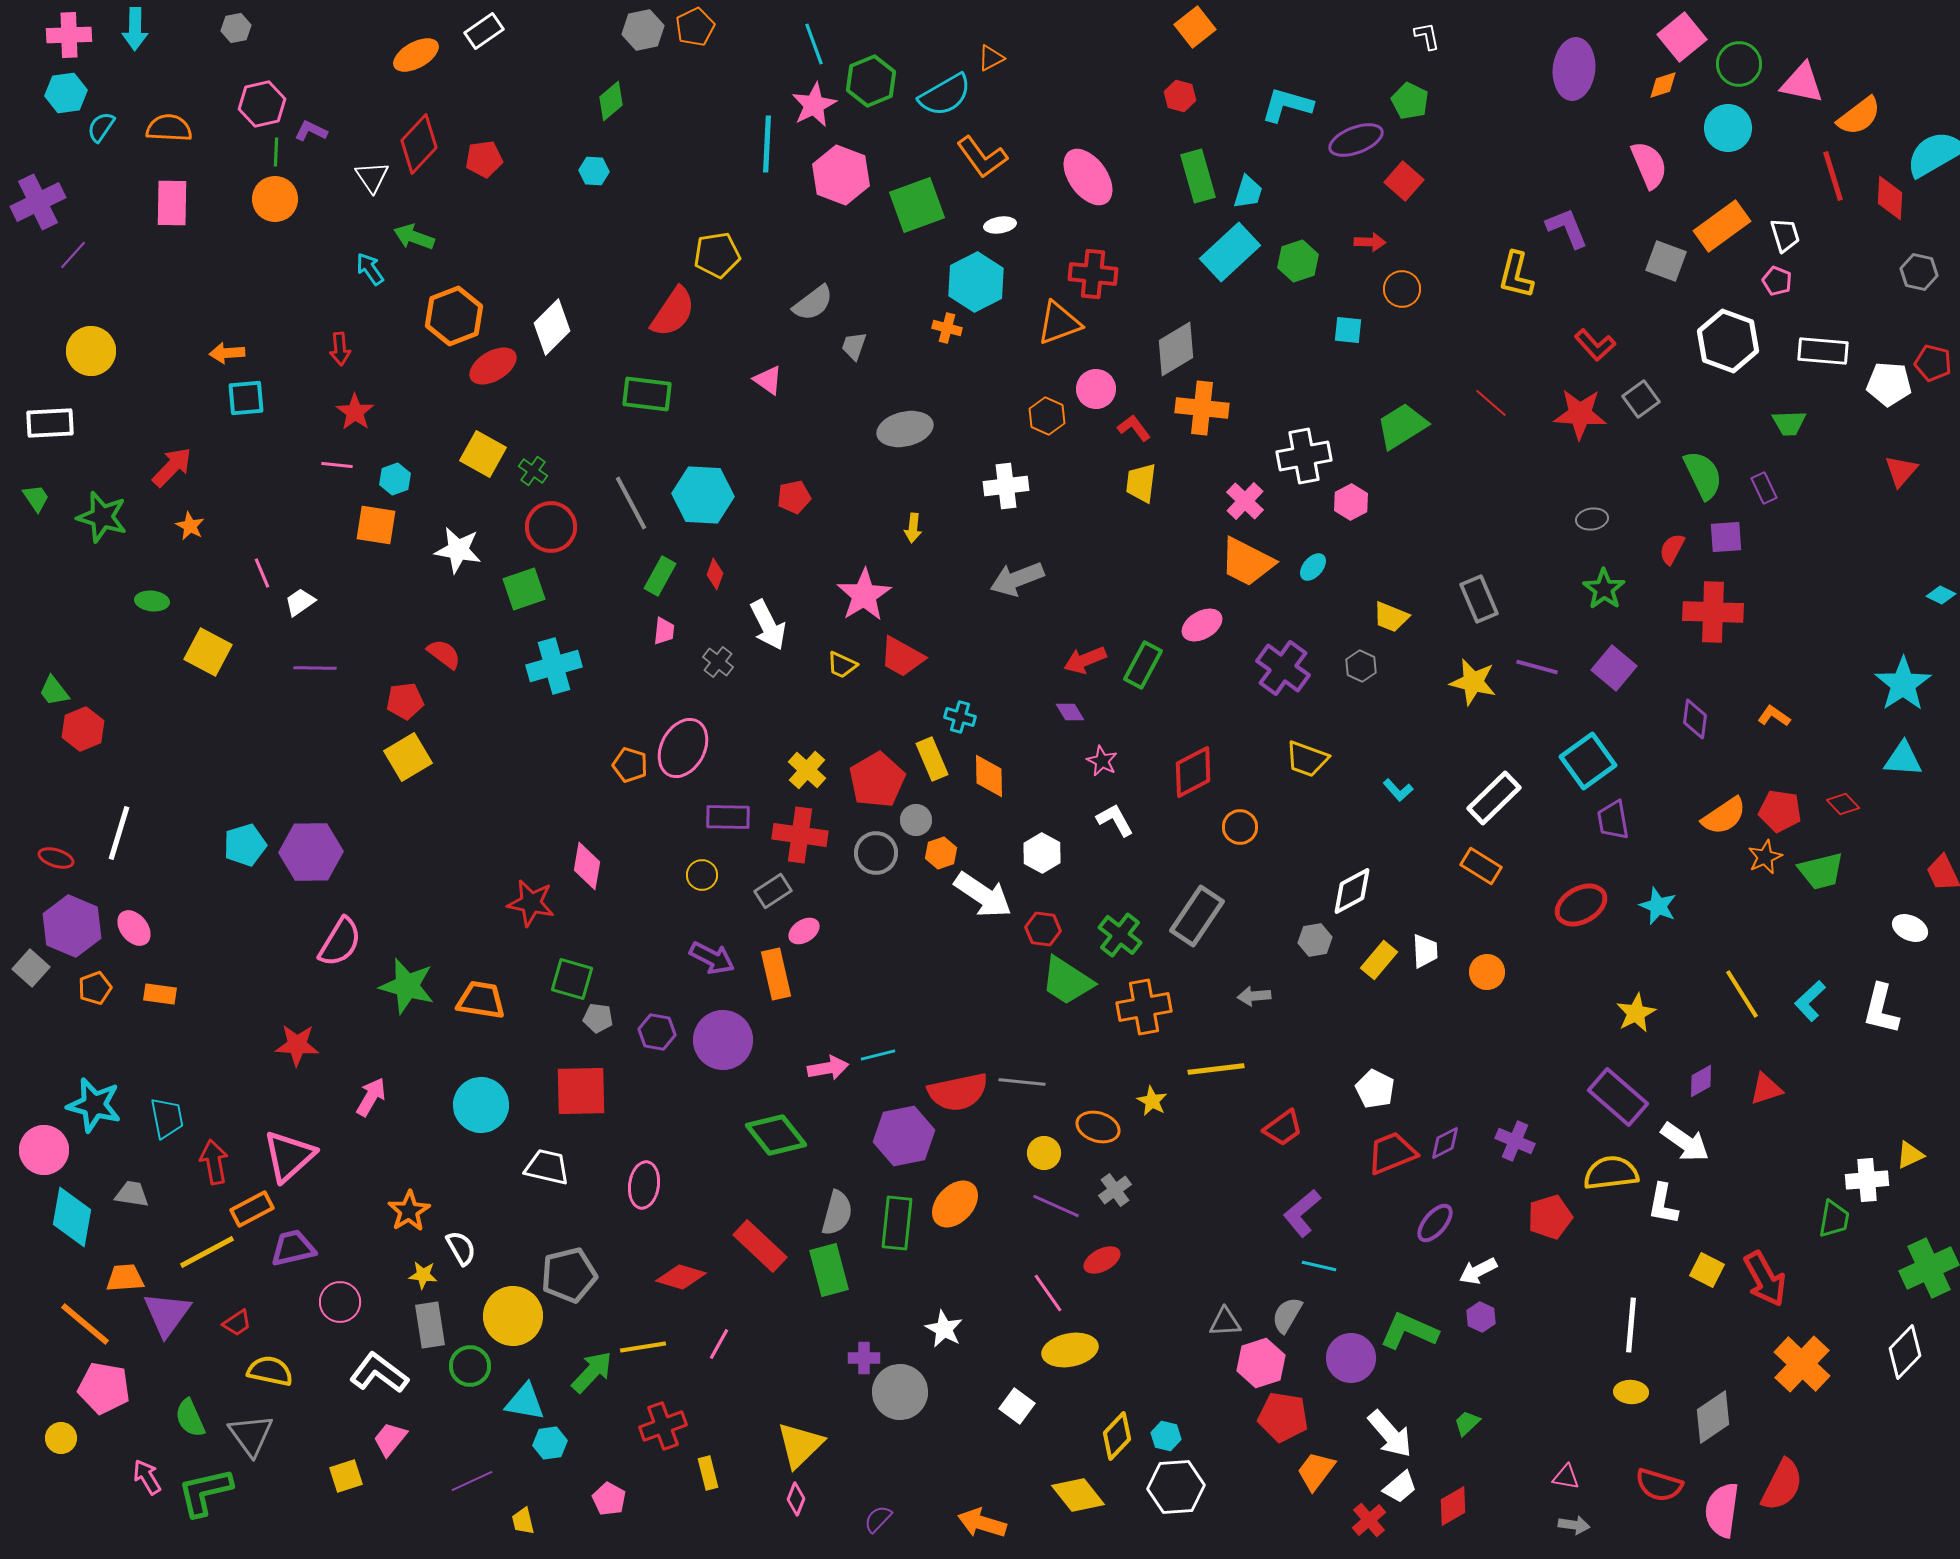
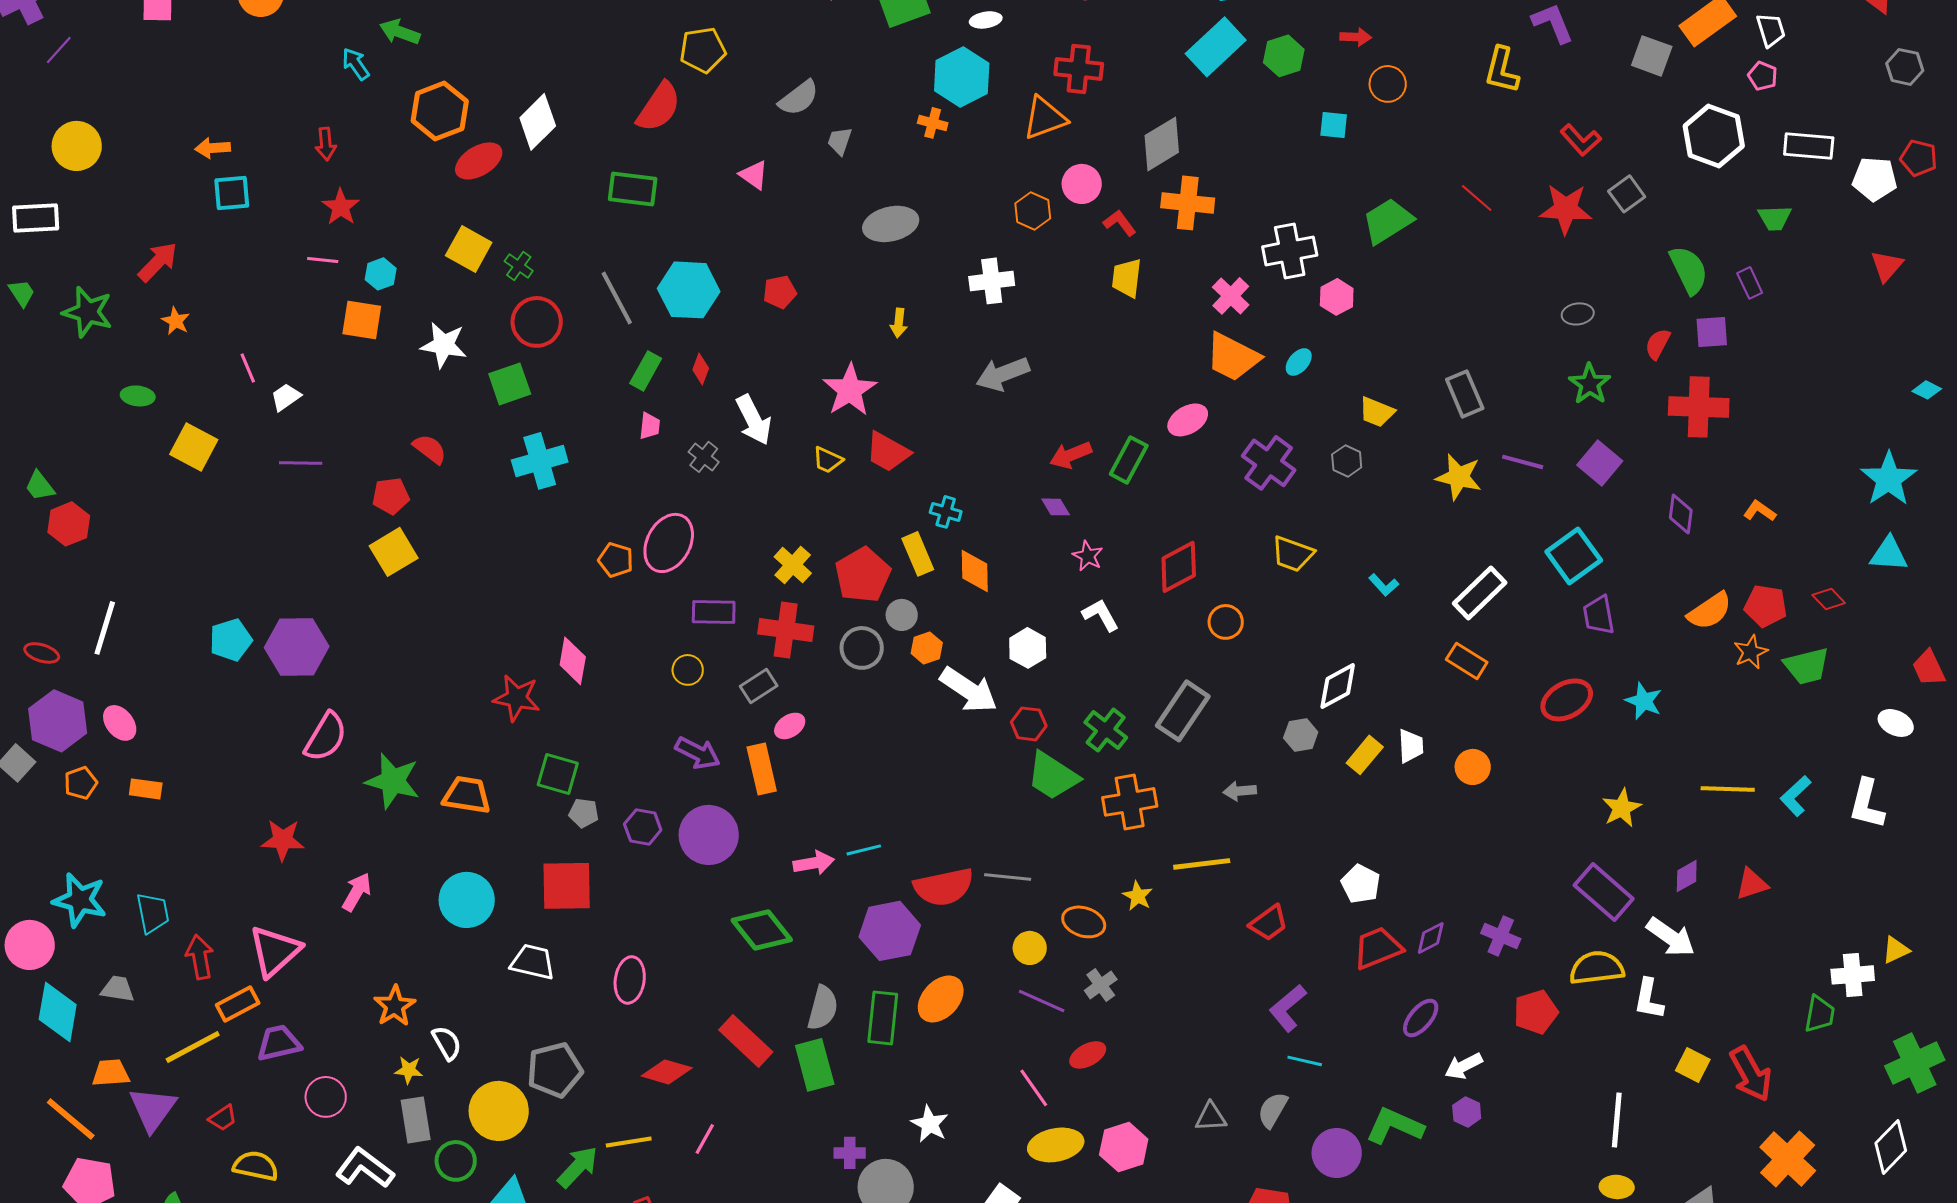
yellow line: (1742, 994) -> (1728, 789), turned -56
pink hexagon: (1261, 1363) -> (1124, 1147), moved

